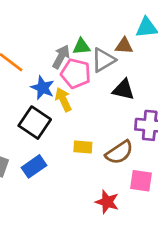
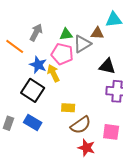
gray arrow: (61, 57) -> (36, 32), moved
black triangle: (123, 90) -> (107, 66), moved
brown semicircle: (119, 152) -> (81, 125), moved
blue rectangle: (34, 166) -> (33, 122), turned 66

